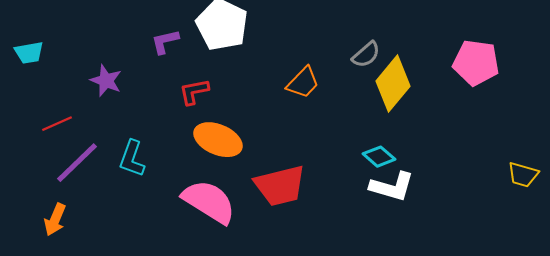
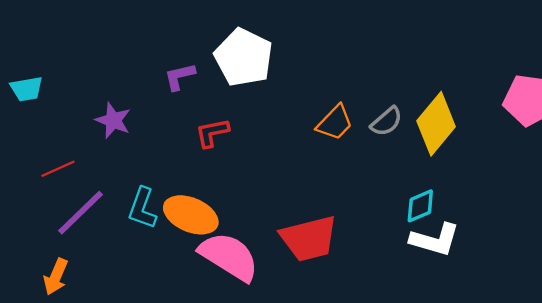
gray semicircle: (366, 55) -> (387, 122), moved
orange ellipse: (218, 140) -> (191, 215), moved
cyan diamond: (379, 157) -> (420, 206), turned -64

